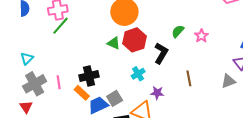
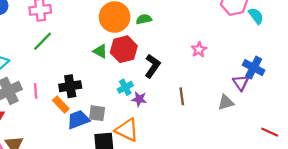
green line: (61, 26) -> (43, 41), moved
green semicircle: (178, 31) -> (144, 19), moved, turned 32
purple star: (157, 93) -> (139, 99), moved
gray square: (115, 98) -> (97, 113), turned 35

